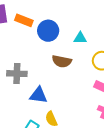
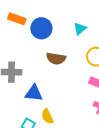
cyan triangle: (80, 38) -> (80, 29), moved, turned -40

